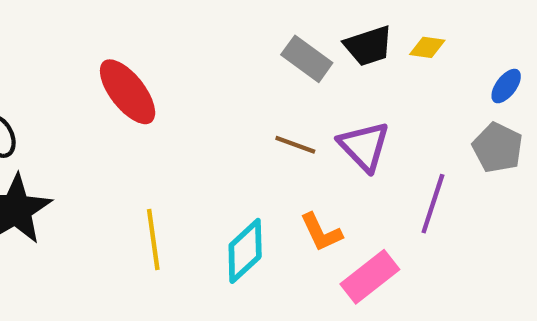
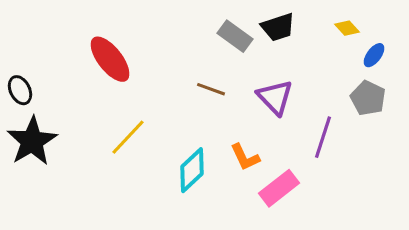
yellow diamond: (427, 47) -> (347, 28), moved, turned 40
brown line: (295, 145) -> (211, 89), moved
yellow line: (153, 239) -> (128, 137), moved, turned 51

